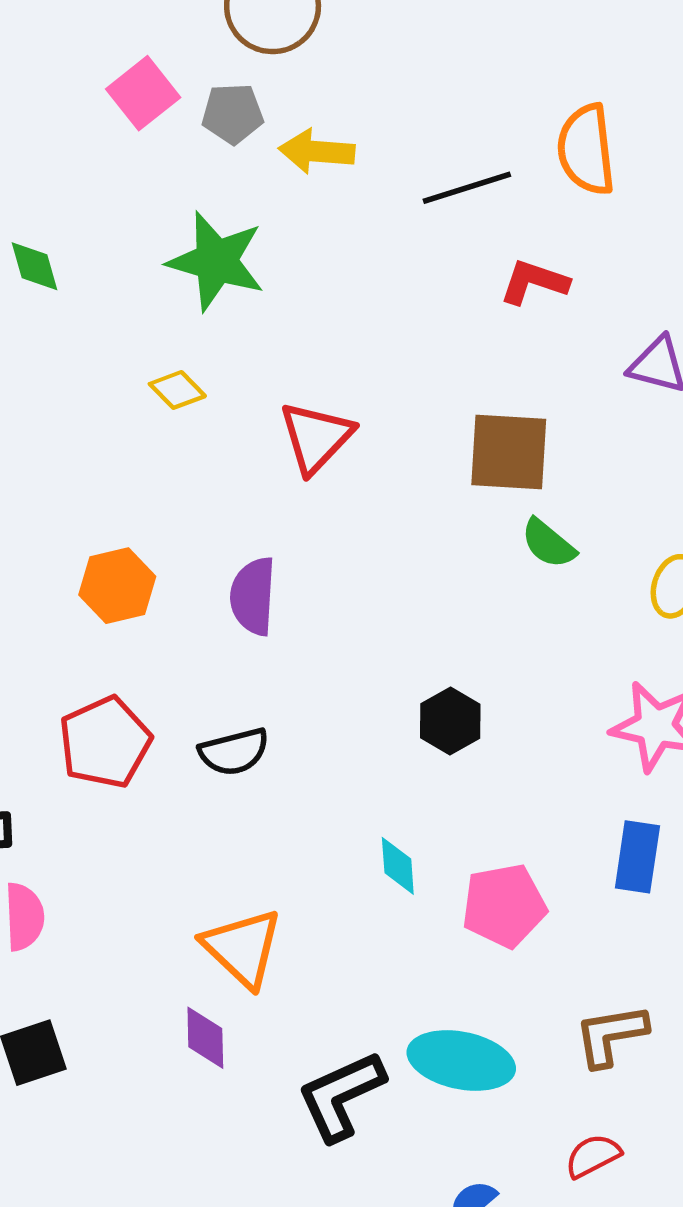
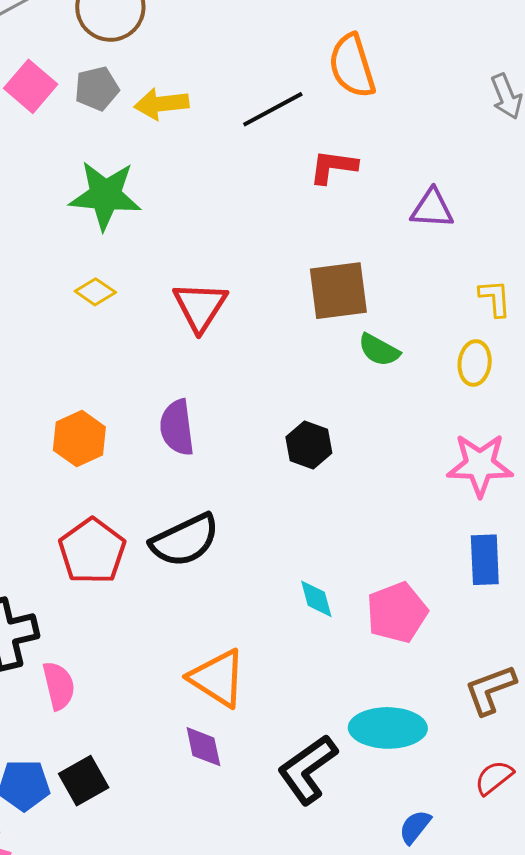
black hexagon: (450, 721) -> (309, 445), moved
black semicircle: (234, 752) -> (185, 540), size x1.4

